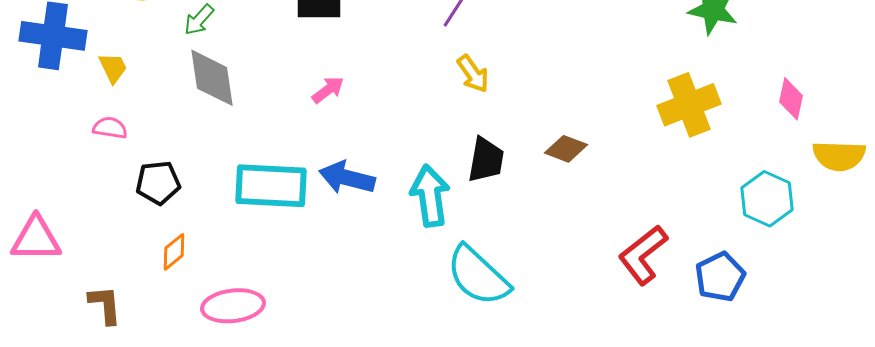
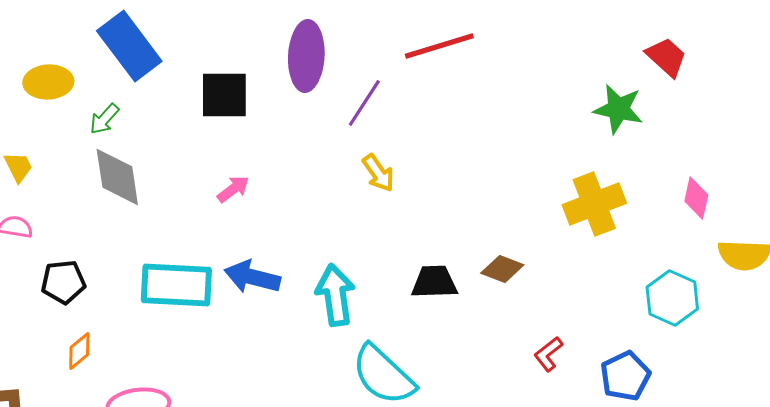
brown diamond: (566, 149) -> (502, 269), moved
black trapezoid: (486, 160) -> (434, 282), moved, turned -102
red L-shape: (643, 255) -> (548, 354), size x0.6

